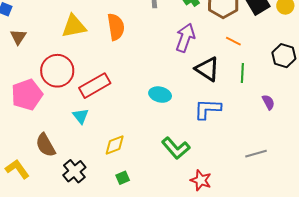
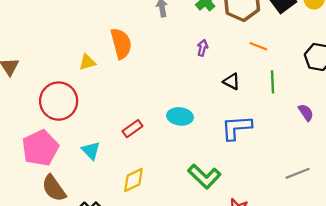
yellow triangle: (74, 26) -> (87, 62), moved, size x0.6
purple arrow: (185, 38) -> (202, 48), size x0.5
black triangle: (207, 69) -> (232, 81), size x0.6
red rectangle: (95, 86) -> (132, 129), moved, size x0.6
pink pentagon: (27, 95) -> (40, 148), moved

